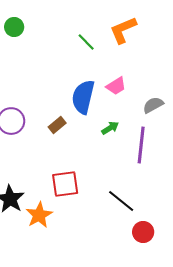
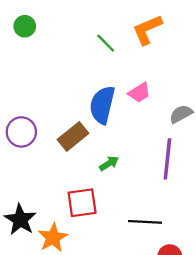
brown rectangle: (57, 125) -> (73, 136), size x1.5
green arrow: (110, 128) -> (109, 163), moved
black line: (121, 201) -> (145, 222), turned -36

